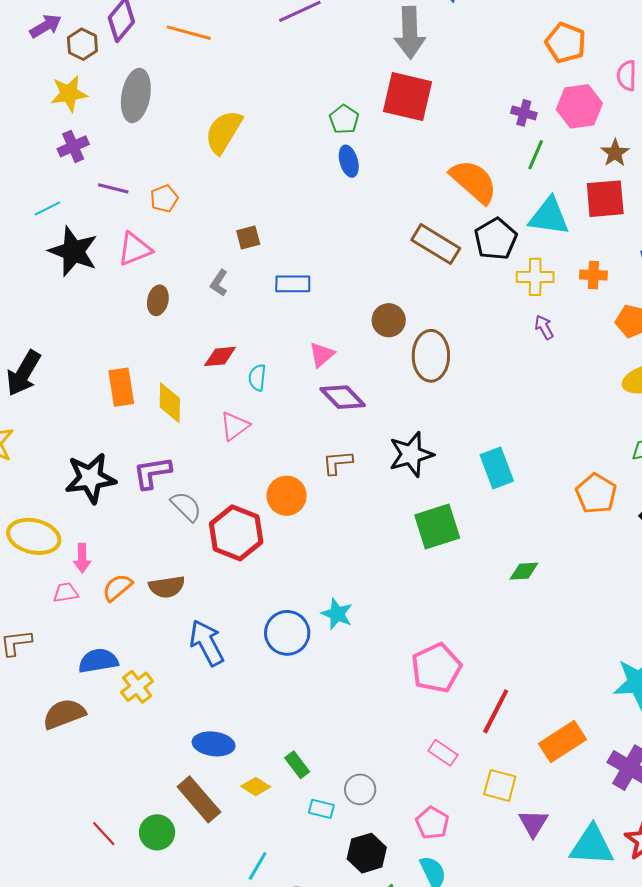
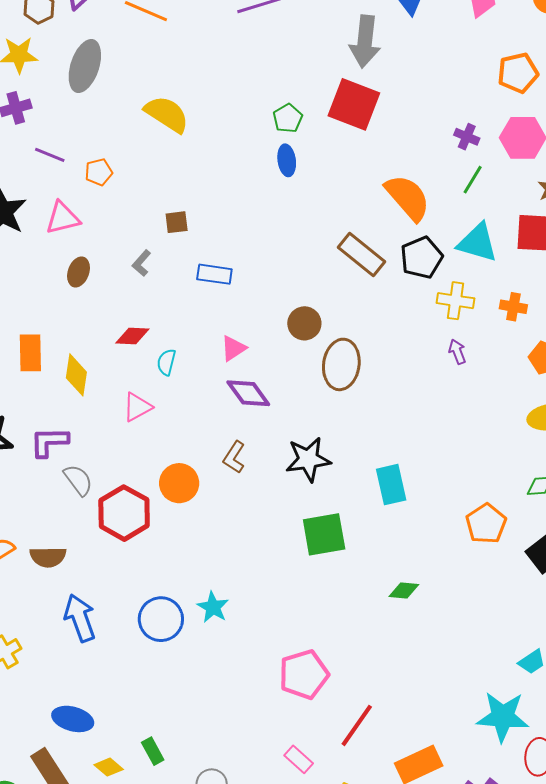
orange pentagon: (566, 43) -> (518, 73), turned 30
yellow semicircle: (224, 132) -> (167, 114), turned 84
brown L-shape: (338, 462) -> (234, 457), turned -60

